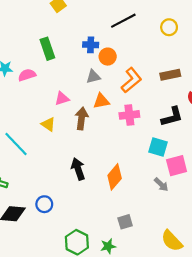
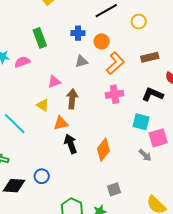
yellow circle: (169, 27) -> (139, 22), moved
orange circle: (108, 57) -> (102, 41), moved
orange triangle: (101, 101) -> (61, 123), moved
black L-shape: (172, 117) -> (153, 94), turned -140

